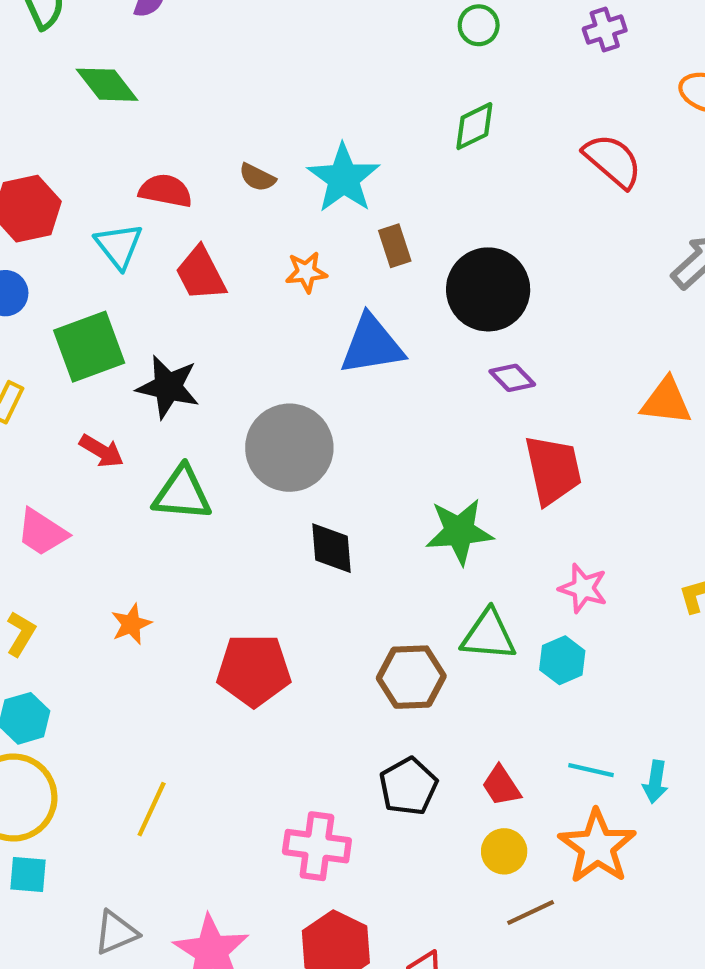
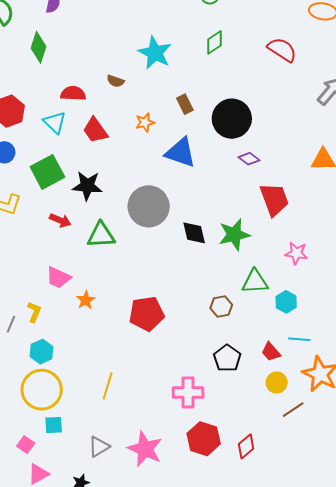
green diamond: (107, 85) -> (39, 47), turned 64
cyan star: (344, 178) -> (155, 53), moved
blue triangle: (372, 345) -> (181, 153), turned 36
pink trapezoid: (42, 532) -> (58, 278), moved
black diamond: (331, 548) -> (194, 233), moved
cyan hexagon: (562, 660) -> (286, 302), moved
brown hexagon: (411, 677) -> (221, 306), size x0.7
cyan line: (591, 770) -> (299, 339), moved

